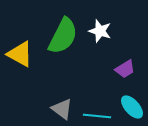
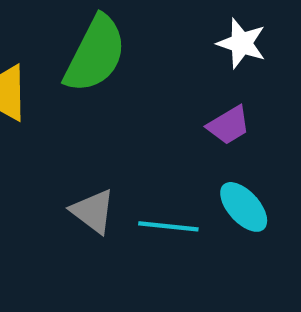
white star: (100, 31) -> (241, 43), moved

